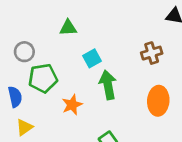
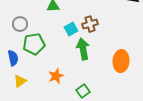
brown cross: (152, 53) -> (90, 24), moved
orange star: (72, 105) -> (56, 76), moved

